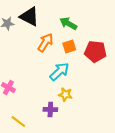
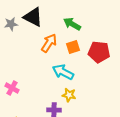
cyan arrow: (59, 72) -> (63, 72), turned -110

